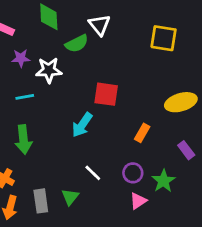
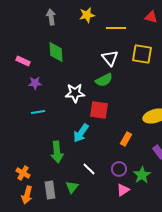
white triangle: (99, 25) -> (110, 58), moved
yellow square: (164, 38) -> (142, 54), moved
green semicircle: (77, 43) -> (104, 80), moved
white star: (49, 70) -> (75, 93), moved
green arrow: (23, 140) -> (57, 152), moved

